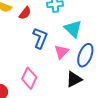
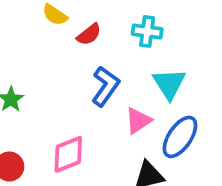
pink diamond: (29, 78) -> (68, 154), turned 30

